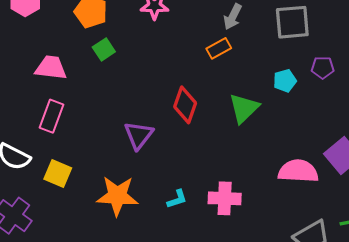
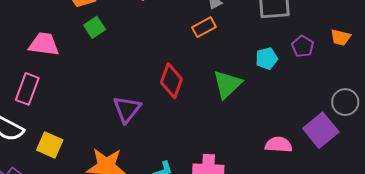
purple pentagon: (323, 68) -> (303, 46), turned 30
pink rectangle: (52, 116) -> (27, 89), moved
pink semicircle: (298, 171) -> (279, 145), size x0.7

